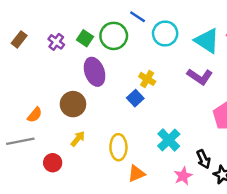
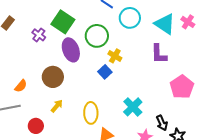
green circle: (114, 36) -> (97, 36), moved
green square: (85, 38) -> (63, 22), size x1.6
purple cross: (56, 42) -> (39, 35), moved
purple L-shape: (200, 77) -> (159, 54), turned 55

